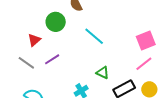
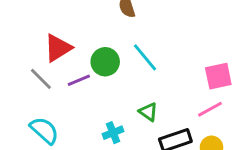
green circle: (56, 22) -> (105, 62), moved
red triangle: (34, 40) -> (58, 48), size x1.5

